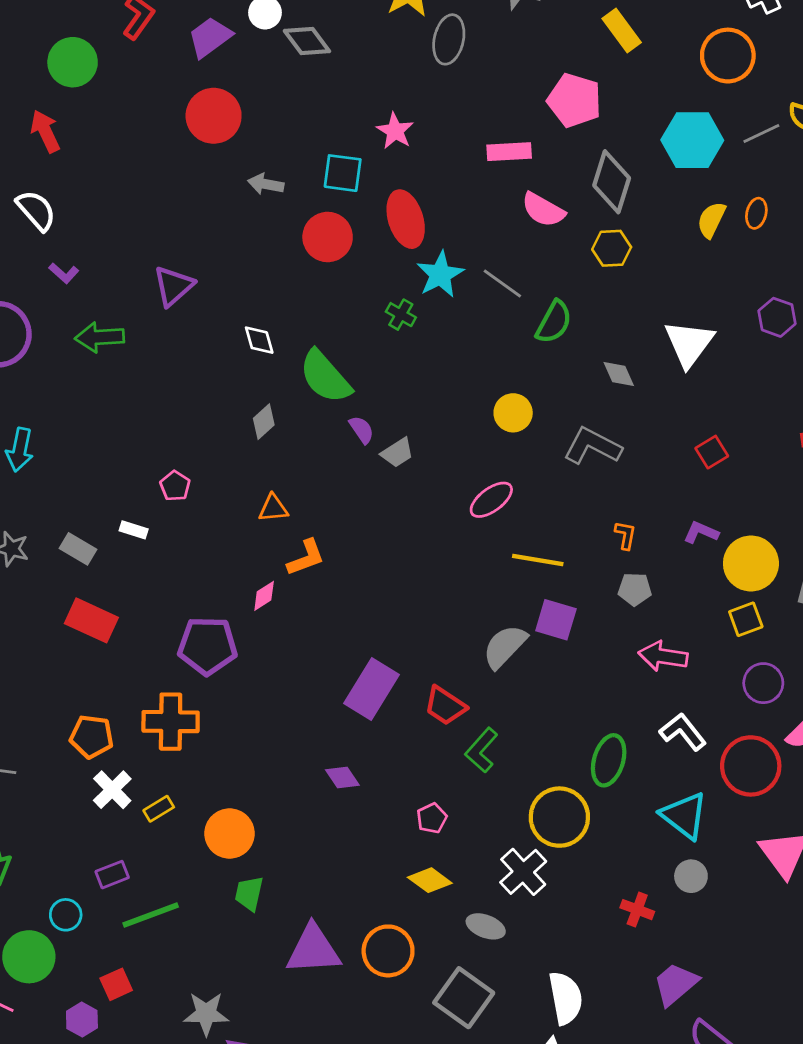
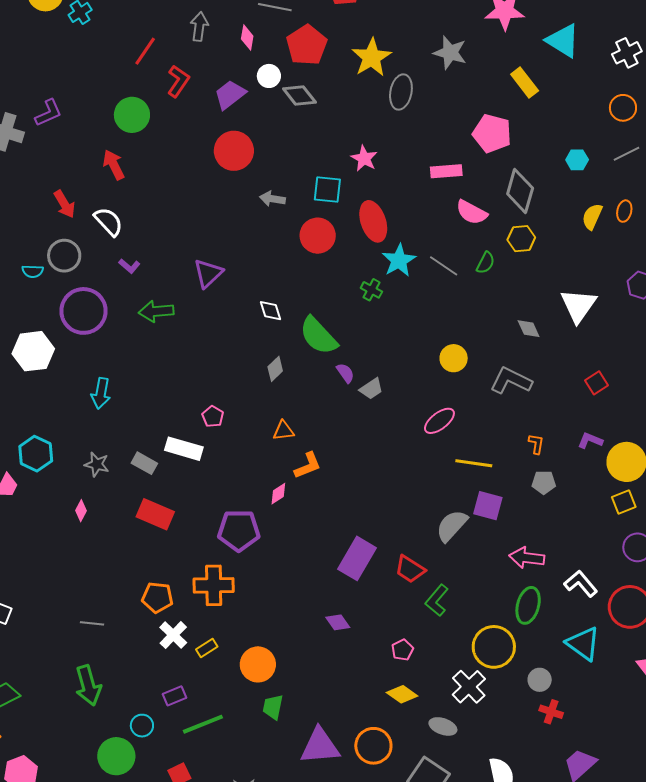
orange circle: (728, 56) -> (623, 108), moved, size x0.7
cyan hexagon: (692, 140) -> (577, 160), size x0.5
green semicircle: (554, 322) -> (485, 263), moved, size x0.7
white rectangle: (134, 530) -> (184, 449), size x1.8
pink arrow: (663, 656) -> (527, 558), moved
gray circle: (691, 876) -> (540, 680), moved

